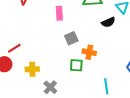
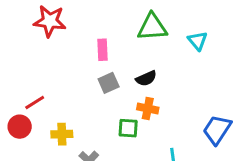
black semicircle: (108, 22) -> (146, 78), moved
gray square: (71, 38) -> (109, 83), moved

